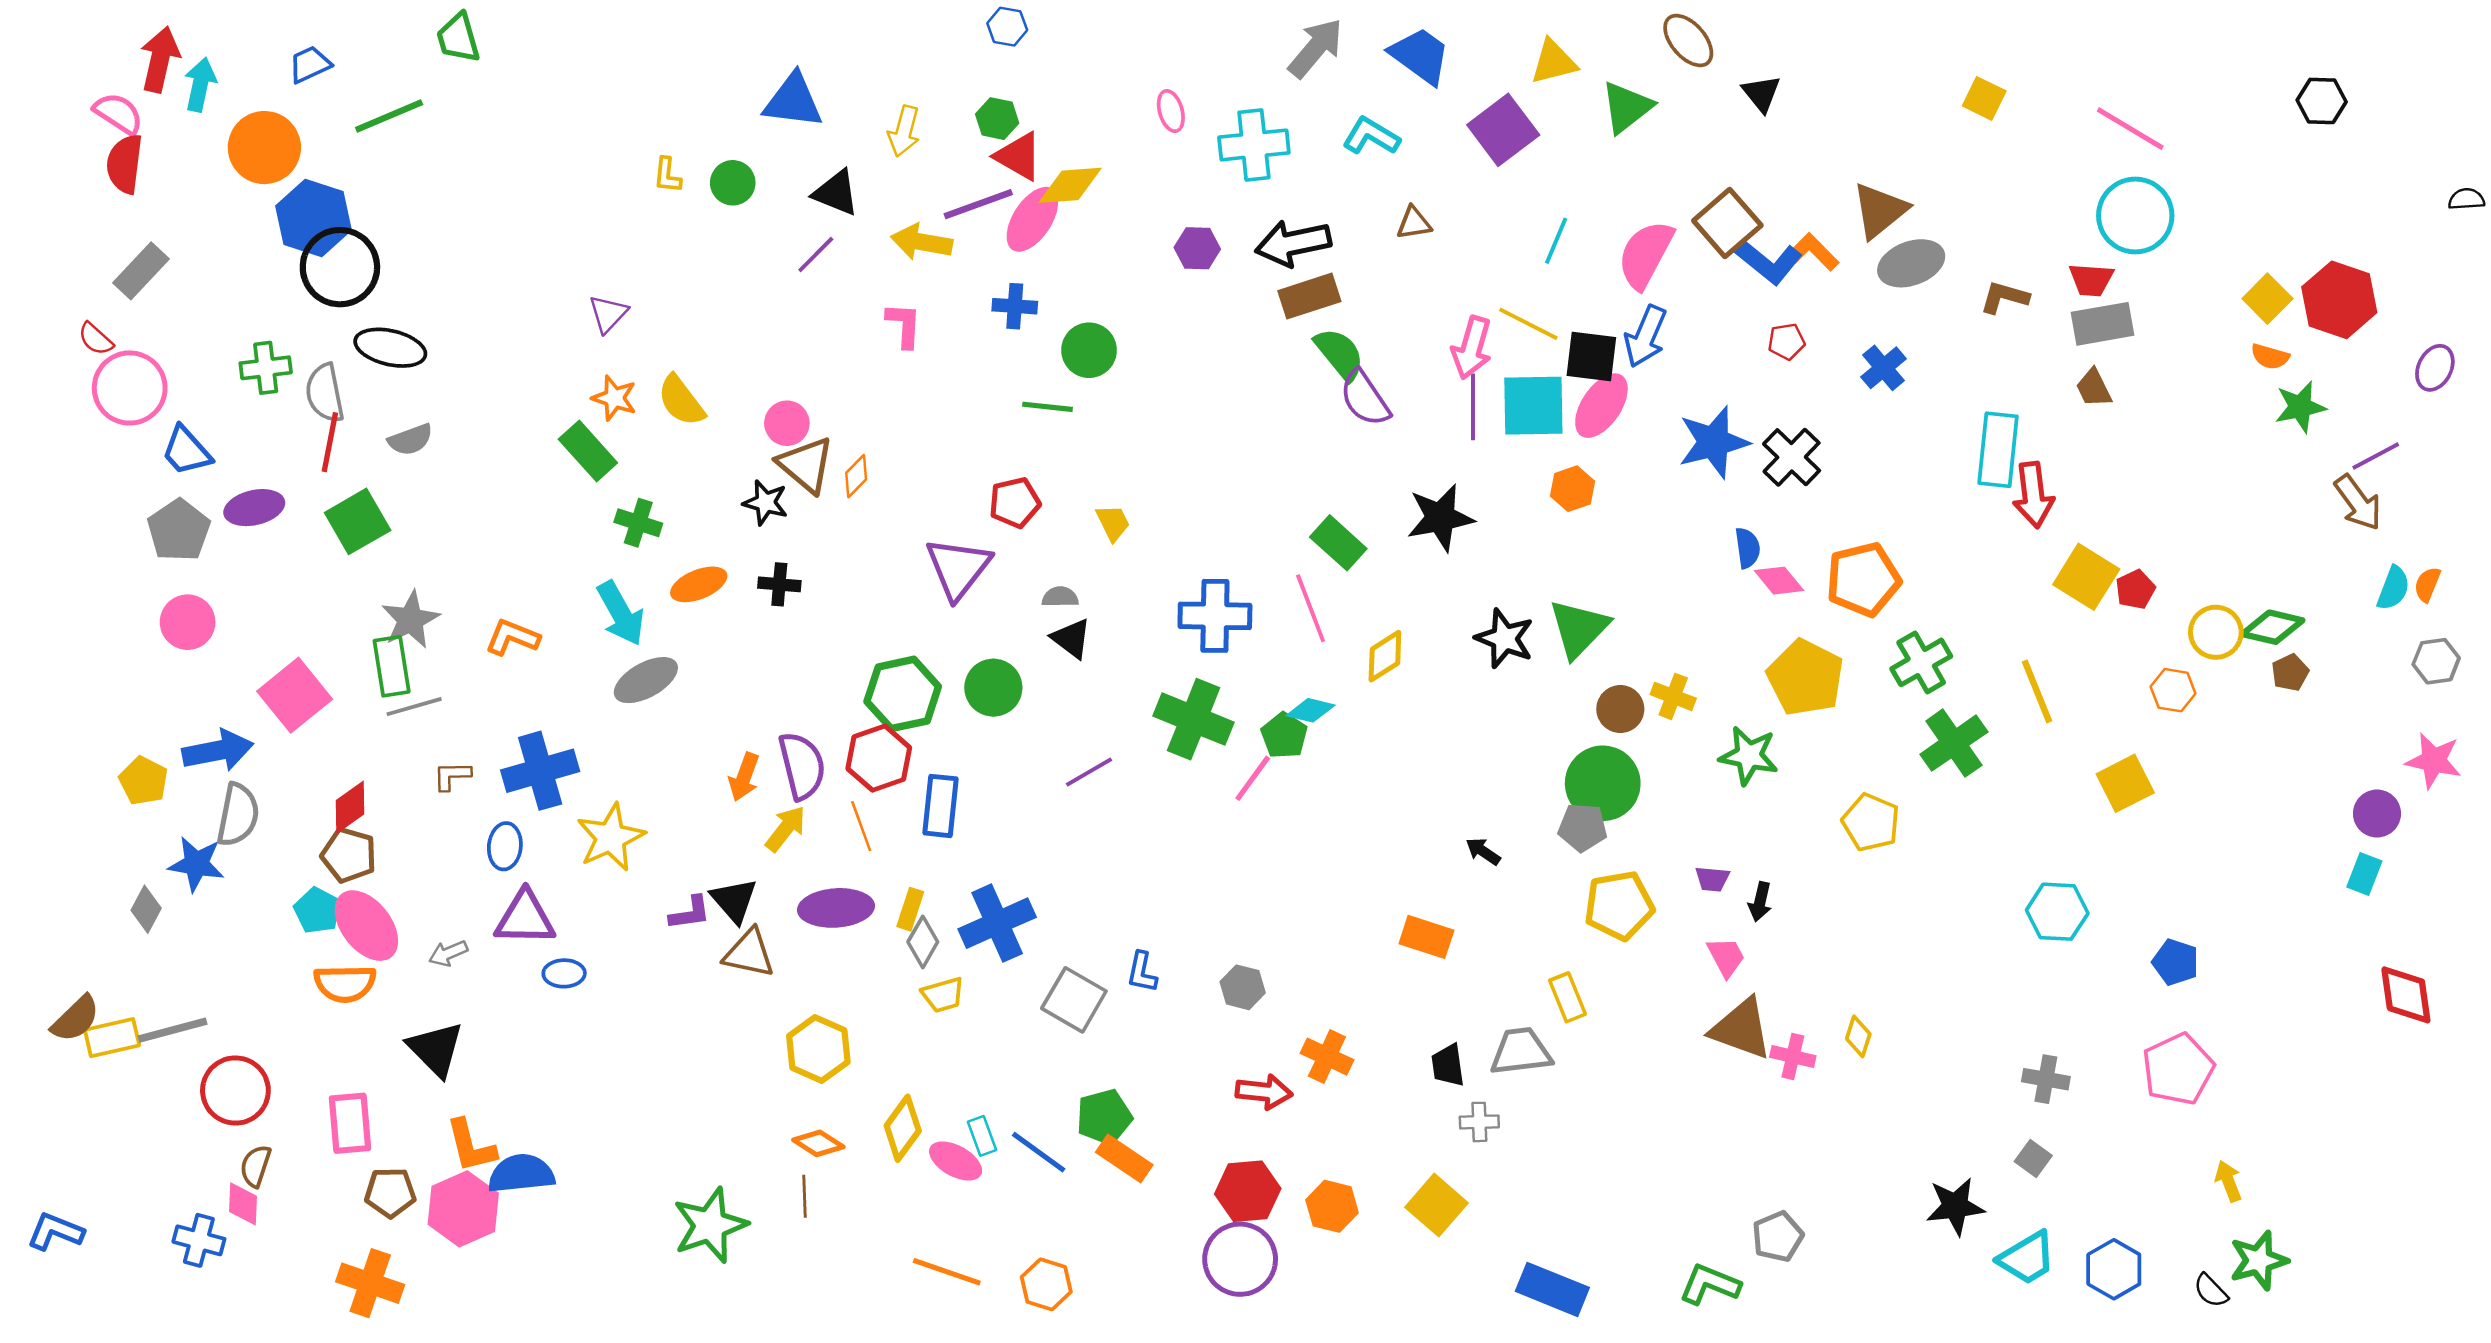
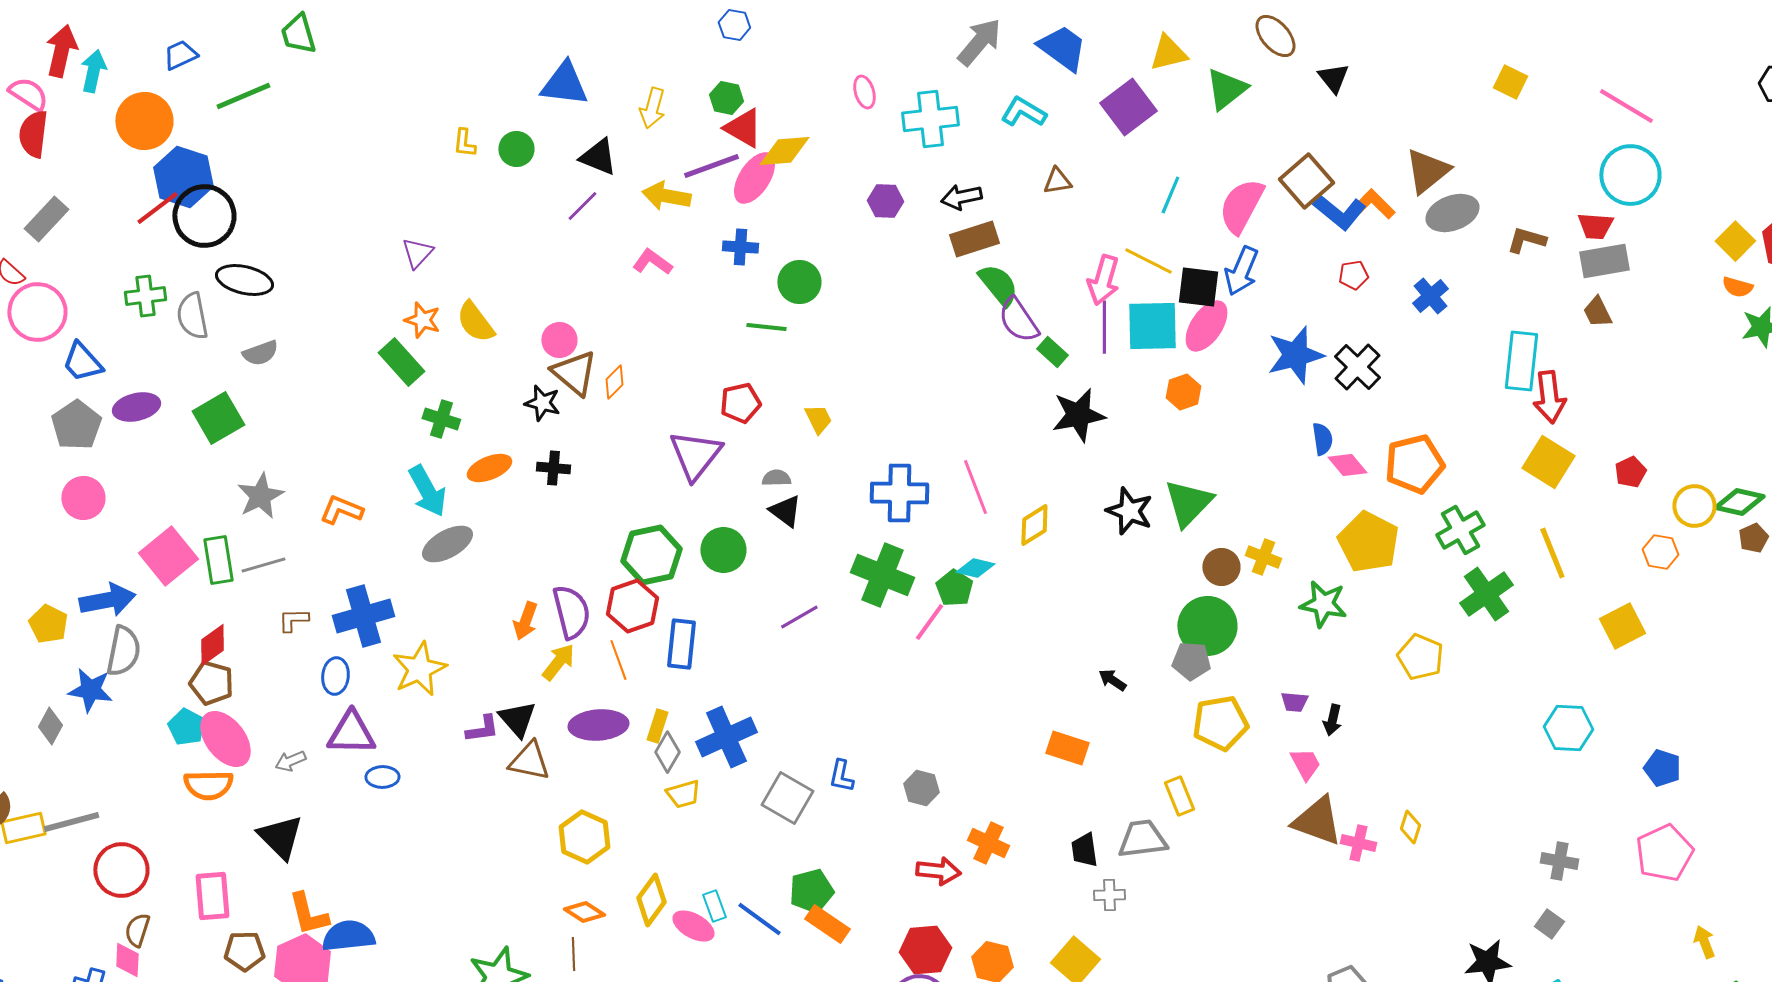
black arrow: (1293, 243) -> (961, 197), size x0.7
pink L-shape: (904, 325) -> (652, 262), turned -57
red line: (330, 442) -> (157, 208), moved, turned 42
green rectangle: (1338, 543) -> (1052, 352), moved, size x0.7
yellow square: (2086, 577) -> (1548, 462), moved
green rectangle: (392, 666) -> (218, 560), moved

